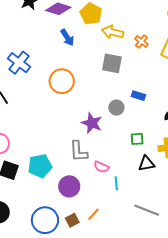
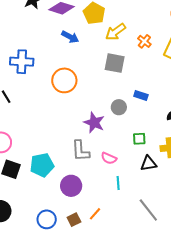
yellow arrow: (113, 32) -> (115, 32), turned -50
blue arrow: (67, 37) -> (70, 37), turned -30
blue cross: (19, 63) -> (22, 62), turned -35
pink semicircle: (101, 167) -> (109, 158), moved
gray line: (147, 210) -> (148, 210), turned 30
blue circle: (45, 220) -> (47, 219), size x0.7

